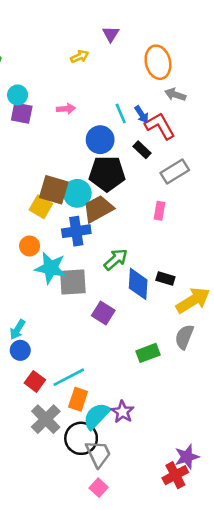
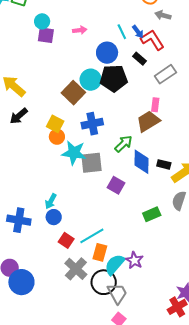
brown square: (54, 190) -> (73, 93), turned 30
cyan circle: (77, 193) -> (91, 80), moved
yellow square: (41, 207) -> (55, 124), moved
brown trapezoid: (98, 209) -> (148, 121), moved
black rectangle: (165, 278) -> (164, 164), moved

